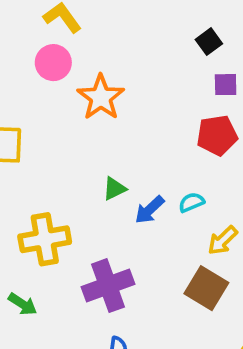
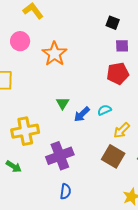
black square: (209, 42) -> (113, 23), turned -32
pink circle: (53, 63) -> (20, 41), moved
green triangle: (114, 189) -> (63, 103), turned -32

